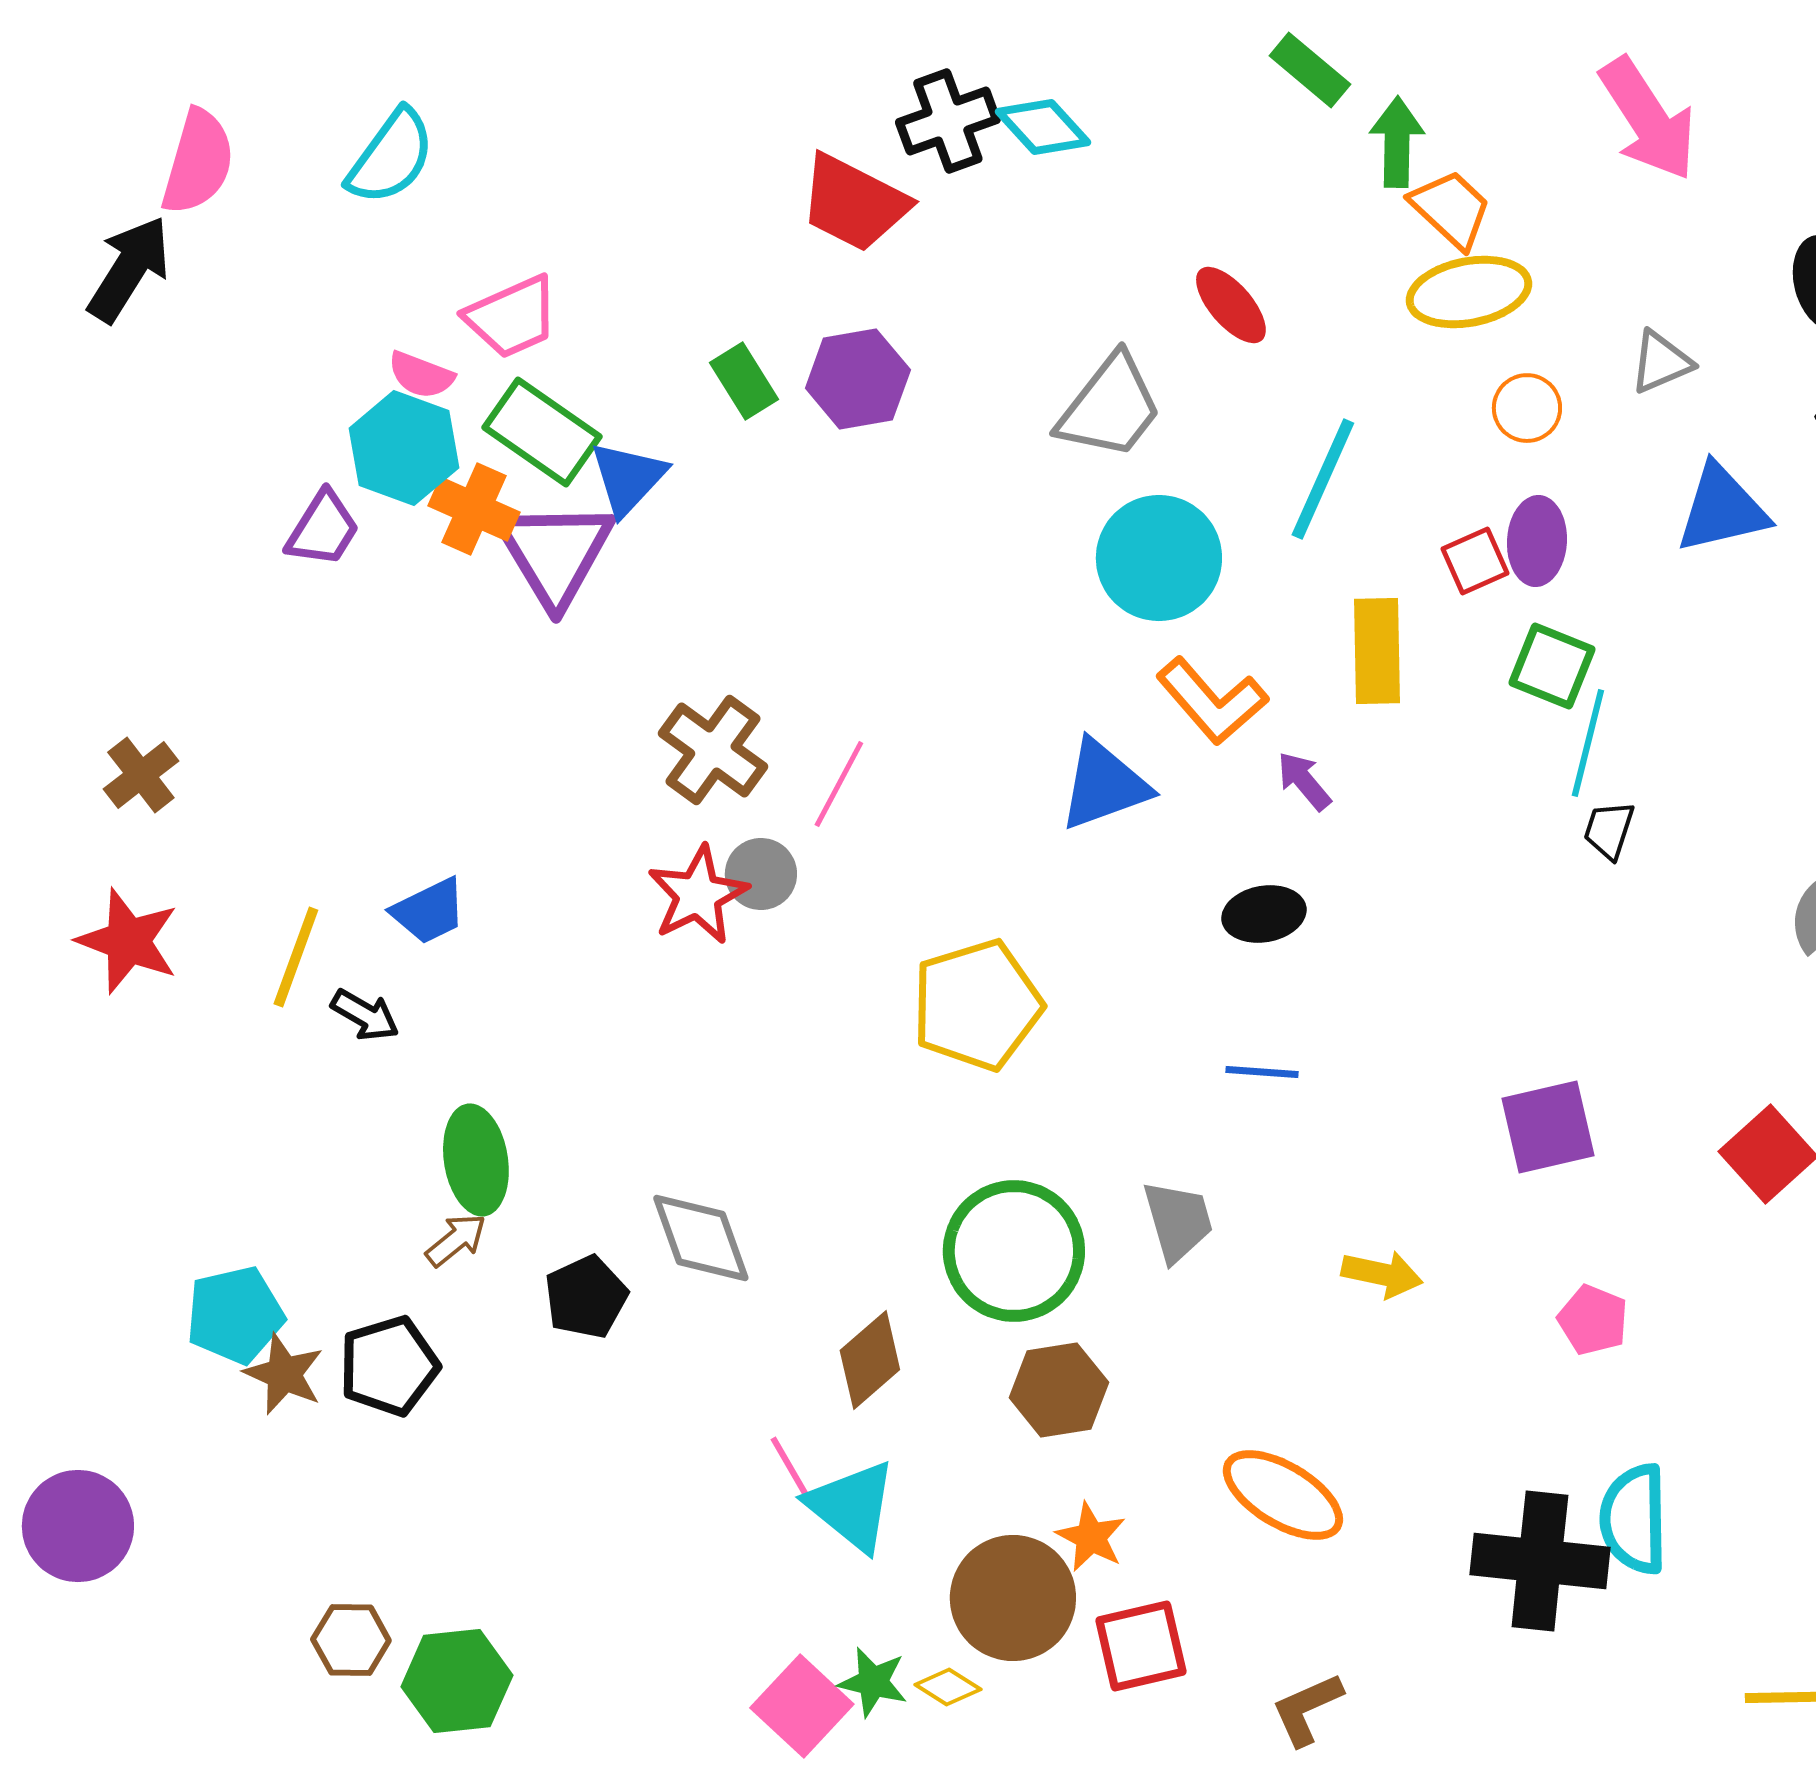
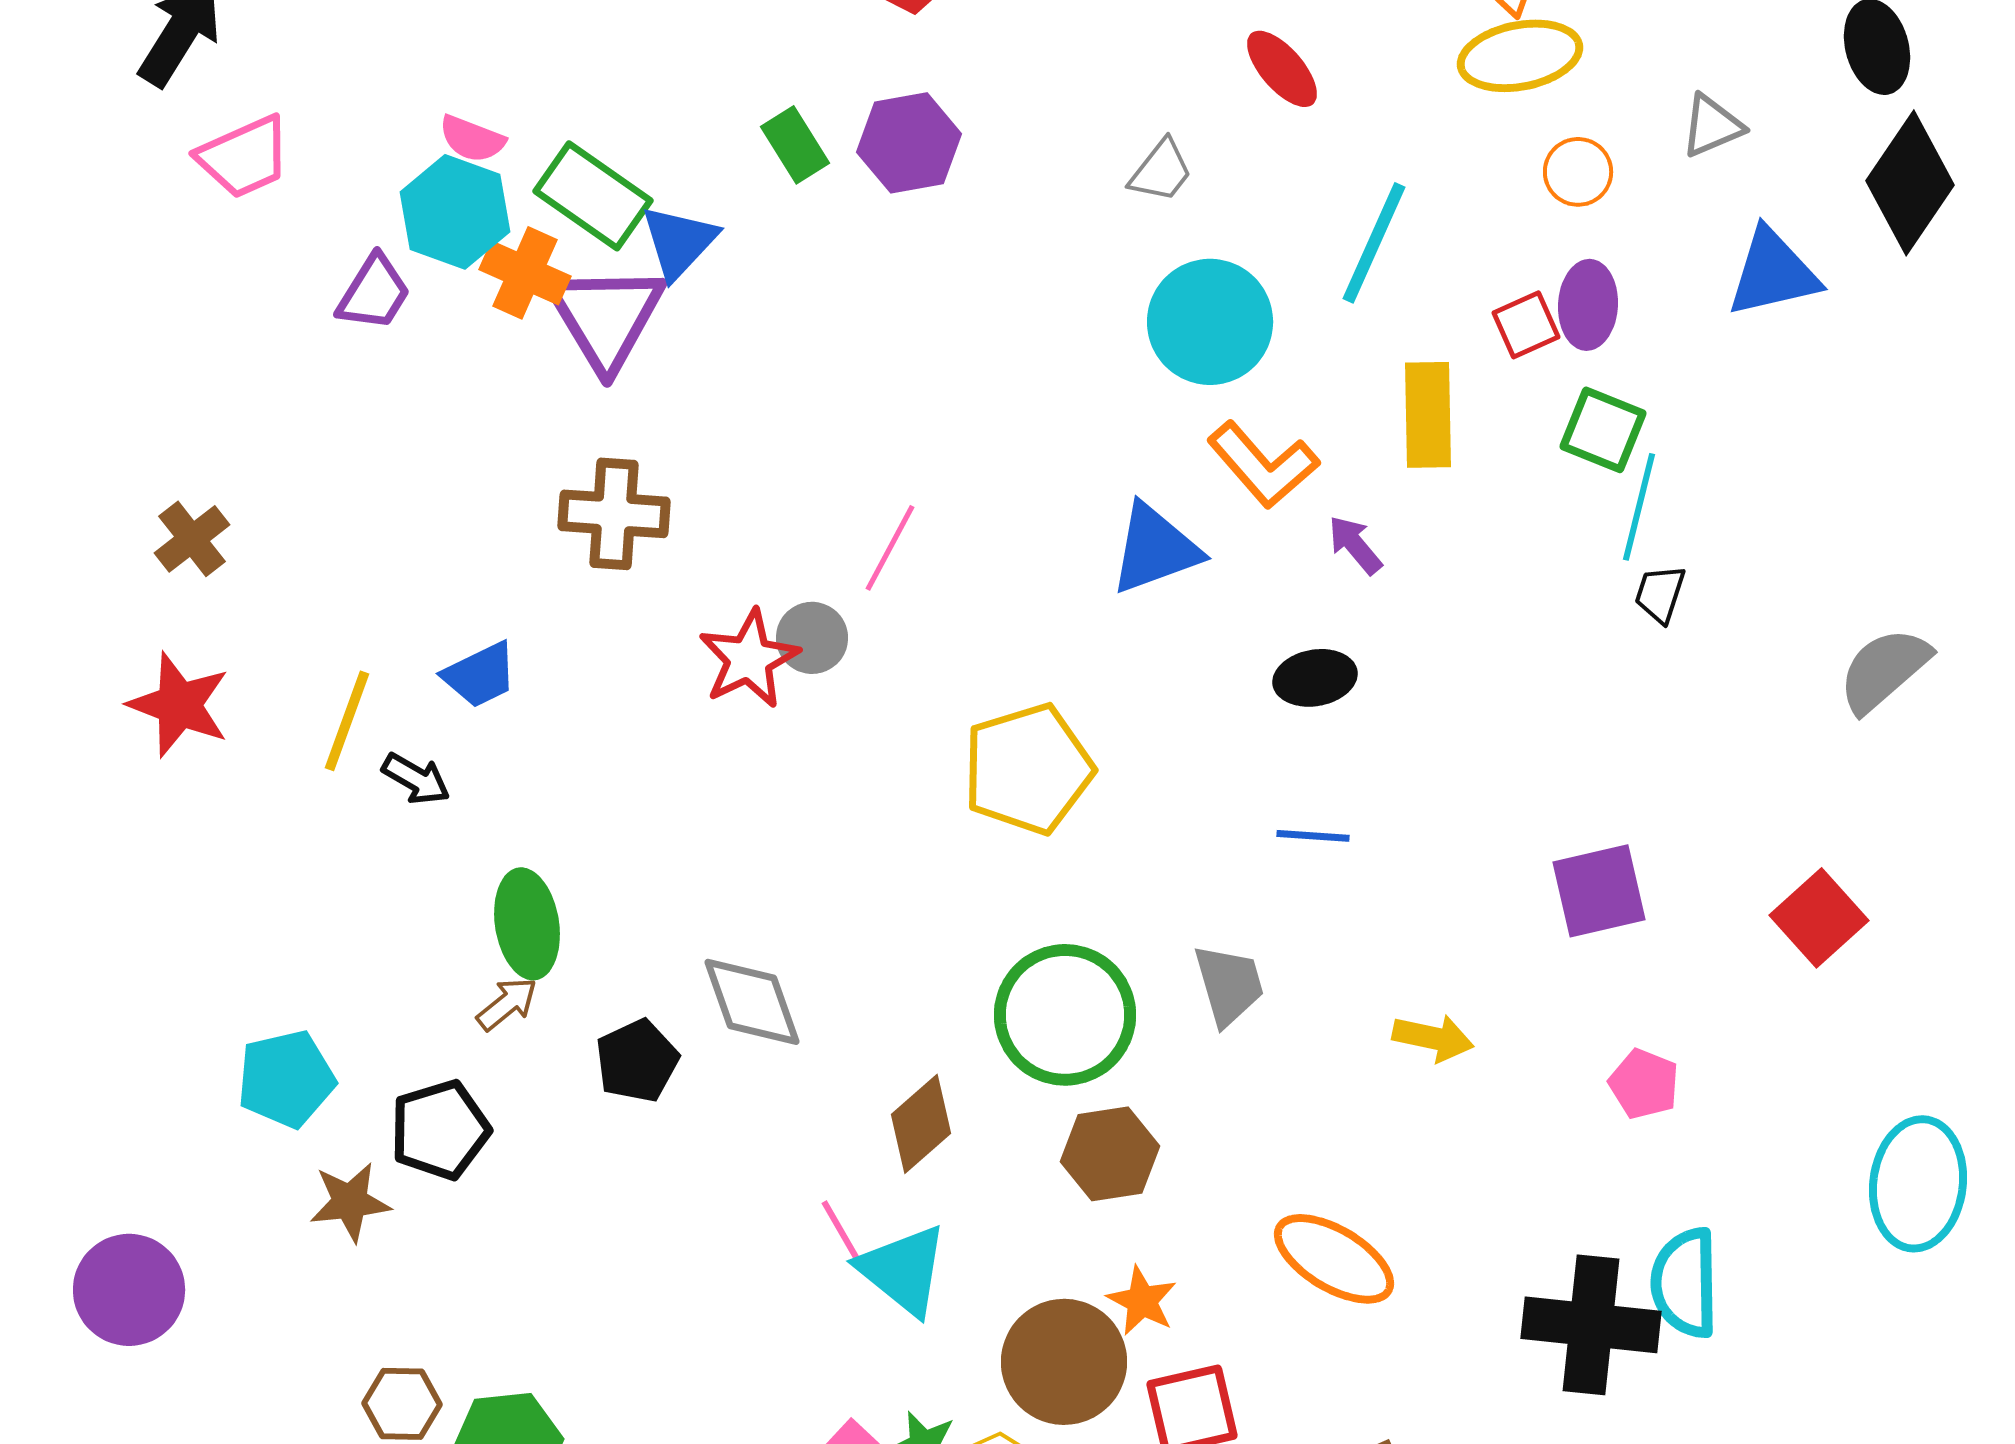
pink trapezoid: (512, 317) -> (244, 157), moved
gray trapezoid: (1110, 407) -> (1161, 171), size x0.6
brown cross: (713, 750) -> (614, 514), moved, turned -32
brown star: (284, 1374) -> (350, 1202), moved, turned -30

